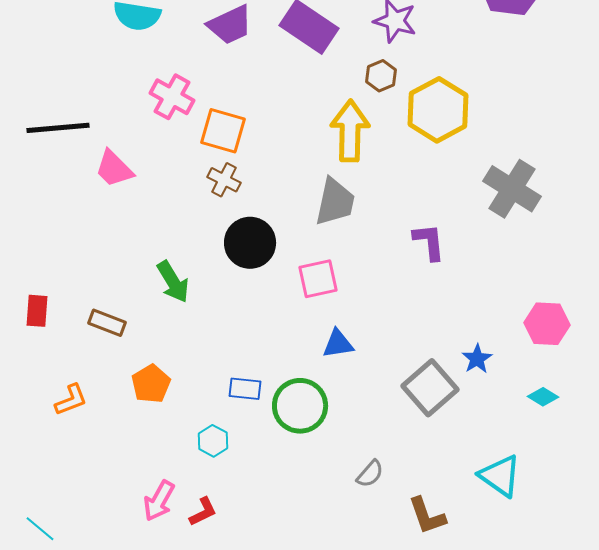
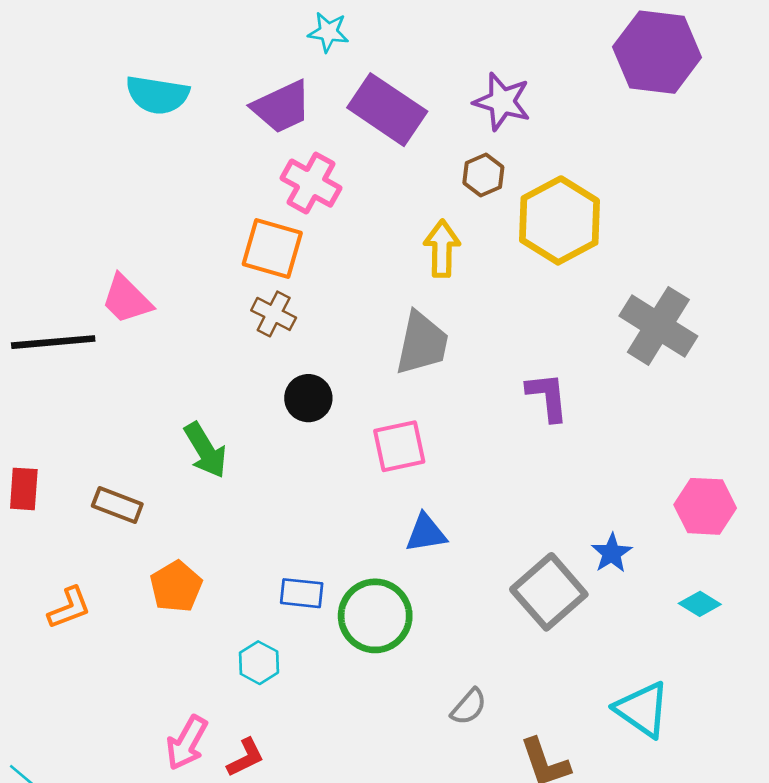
pink cross: (172, 97) -> (311, 183), moved
black line: (58, 128) -> (53, 342), moved
yellow arrow: (350, 131) -> (442, 248), size x0.7
black circle: (250, 243) -> (308, 398), size x0.7

